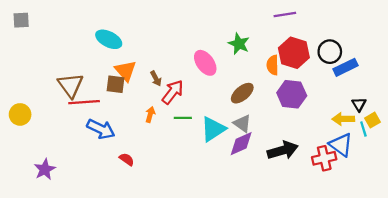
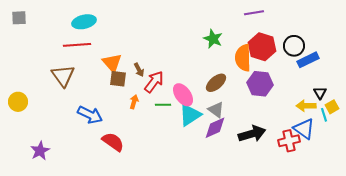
cyan ellipse: (109, 39) -> (84, 22), moved, turned -40
pink ellipse: (205, 63) -> (183, 95), moved
orange semicircle: (273, 65) -> (243, 58), size x1.5
brown square: (115, 84) -> (118, 79), moved
red line: (84, 102) -> (77, 45), moved
red semicircle: (127, 159) -> (113, 142), size x1.6

